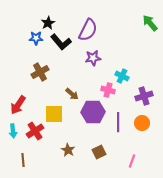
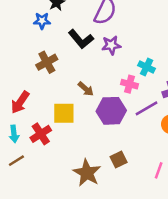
black L-shape: (61, 42) -> (81, 39), moved
purple line: (118, 122) -> (147, 108), moved, turned 60
brown star: (68, 150) -> (87, 173), moved, size x1.6
brown line: (23, 160) -> (16, 161), moved, turned 64

